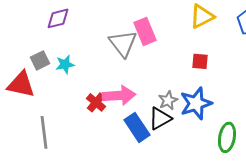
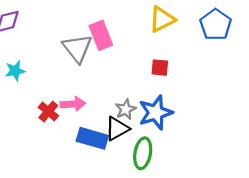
pink arrow: (119, 95) -> (73, 104), size x0.7
blue rectangle: (137, 127) -> (92, 138), turned -40
green ellipse: (227, 137) -> (143, 153), moved

